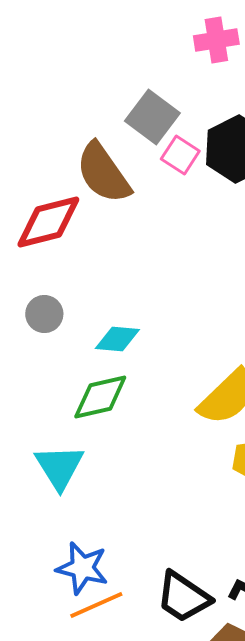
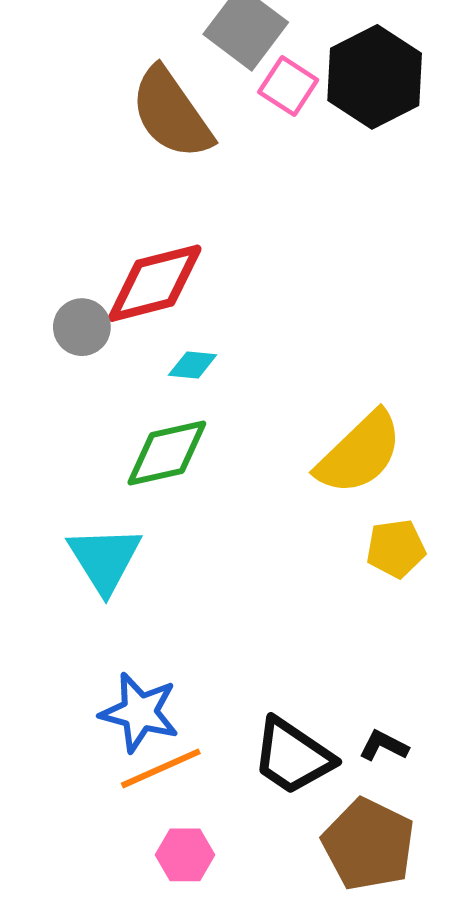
red diamond: (48, 222) -> (155, 283), moved
cyan diamond: (117, 339) -> (193, 365), size x0.7

